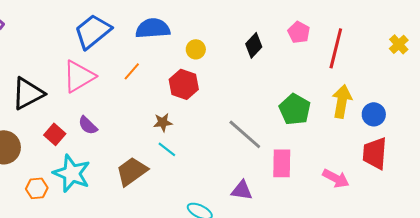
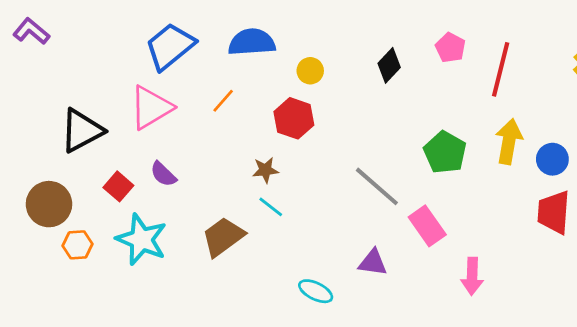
pink rectangle: (282, 163) -> (427, 226), turned -36
pink arrow: (336, 178) -> (472, 276), moved, turned 64
orange hexagon: (37, 188) -> (78, 245), moved

